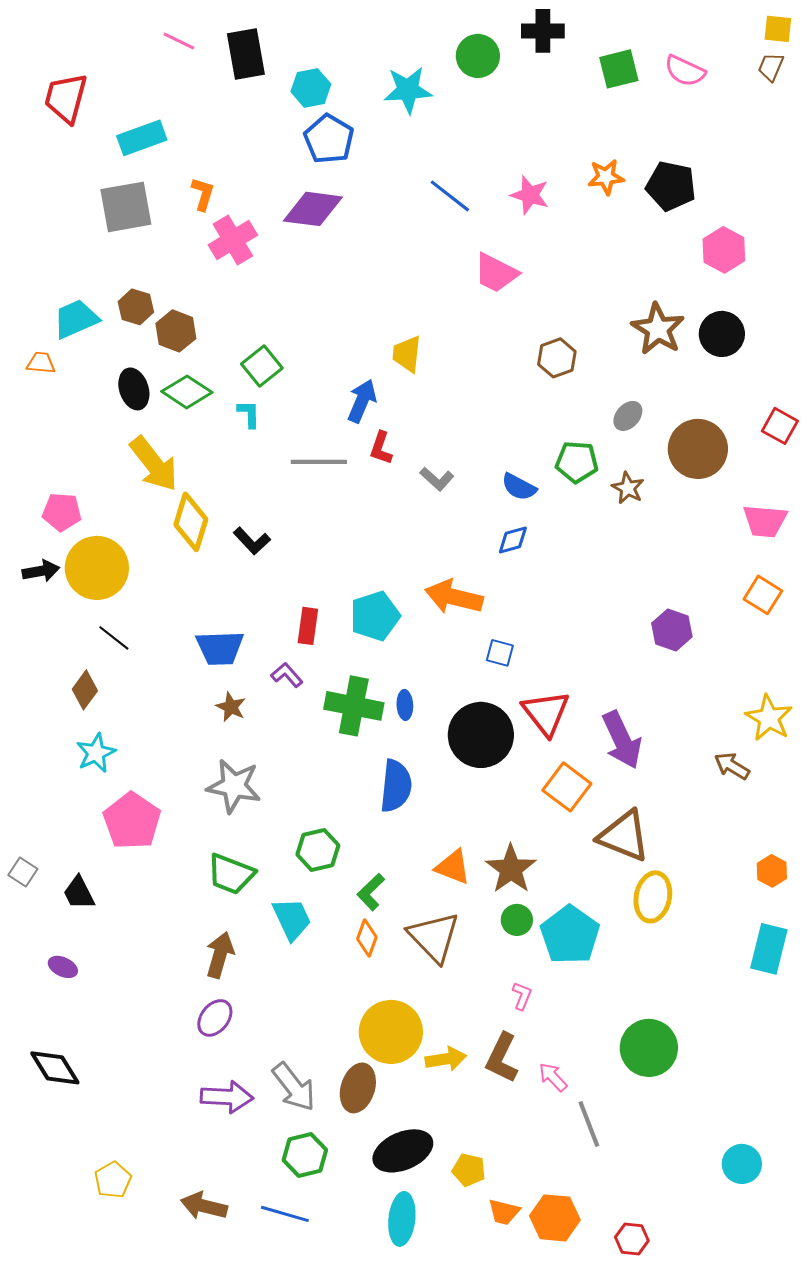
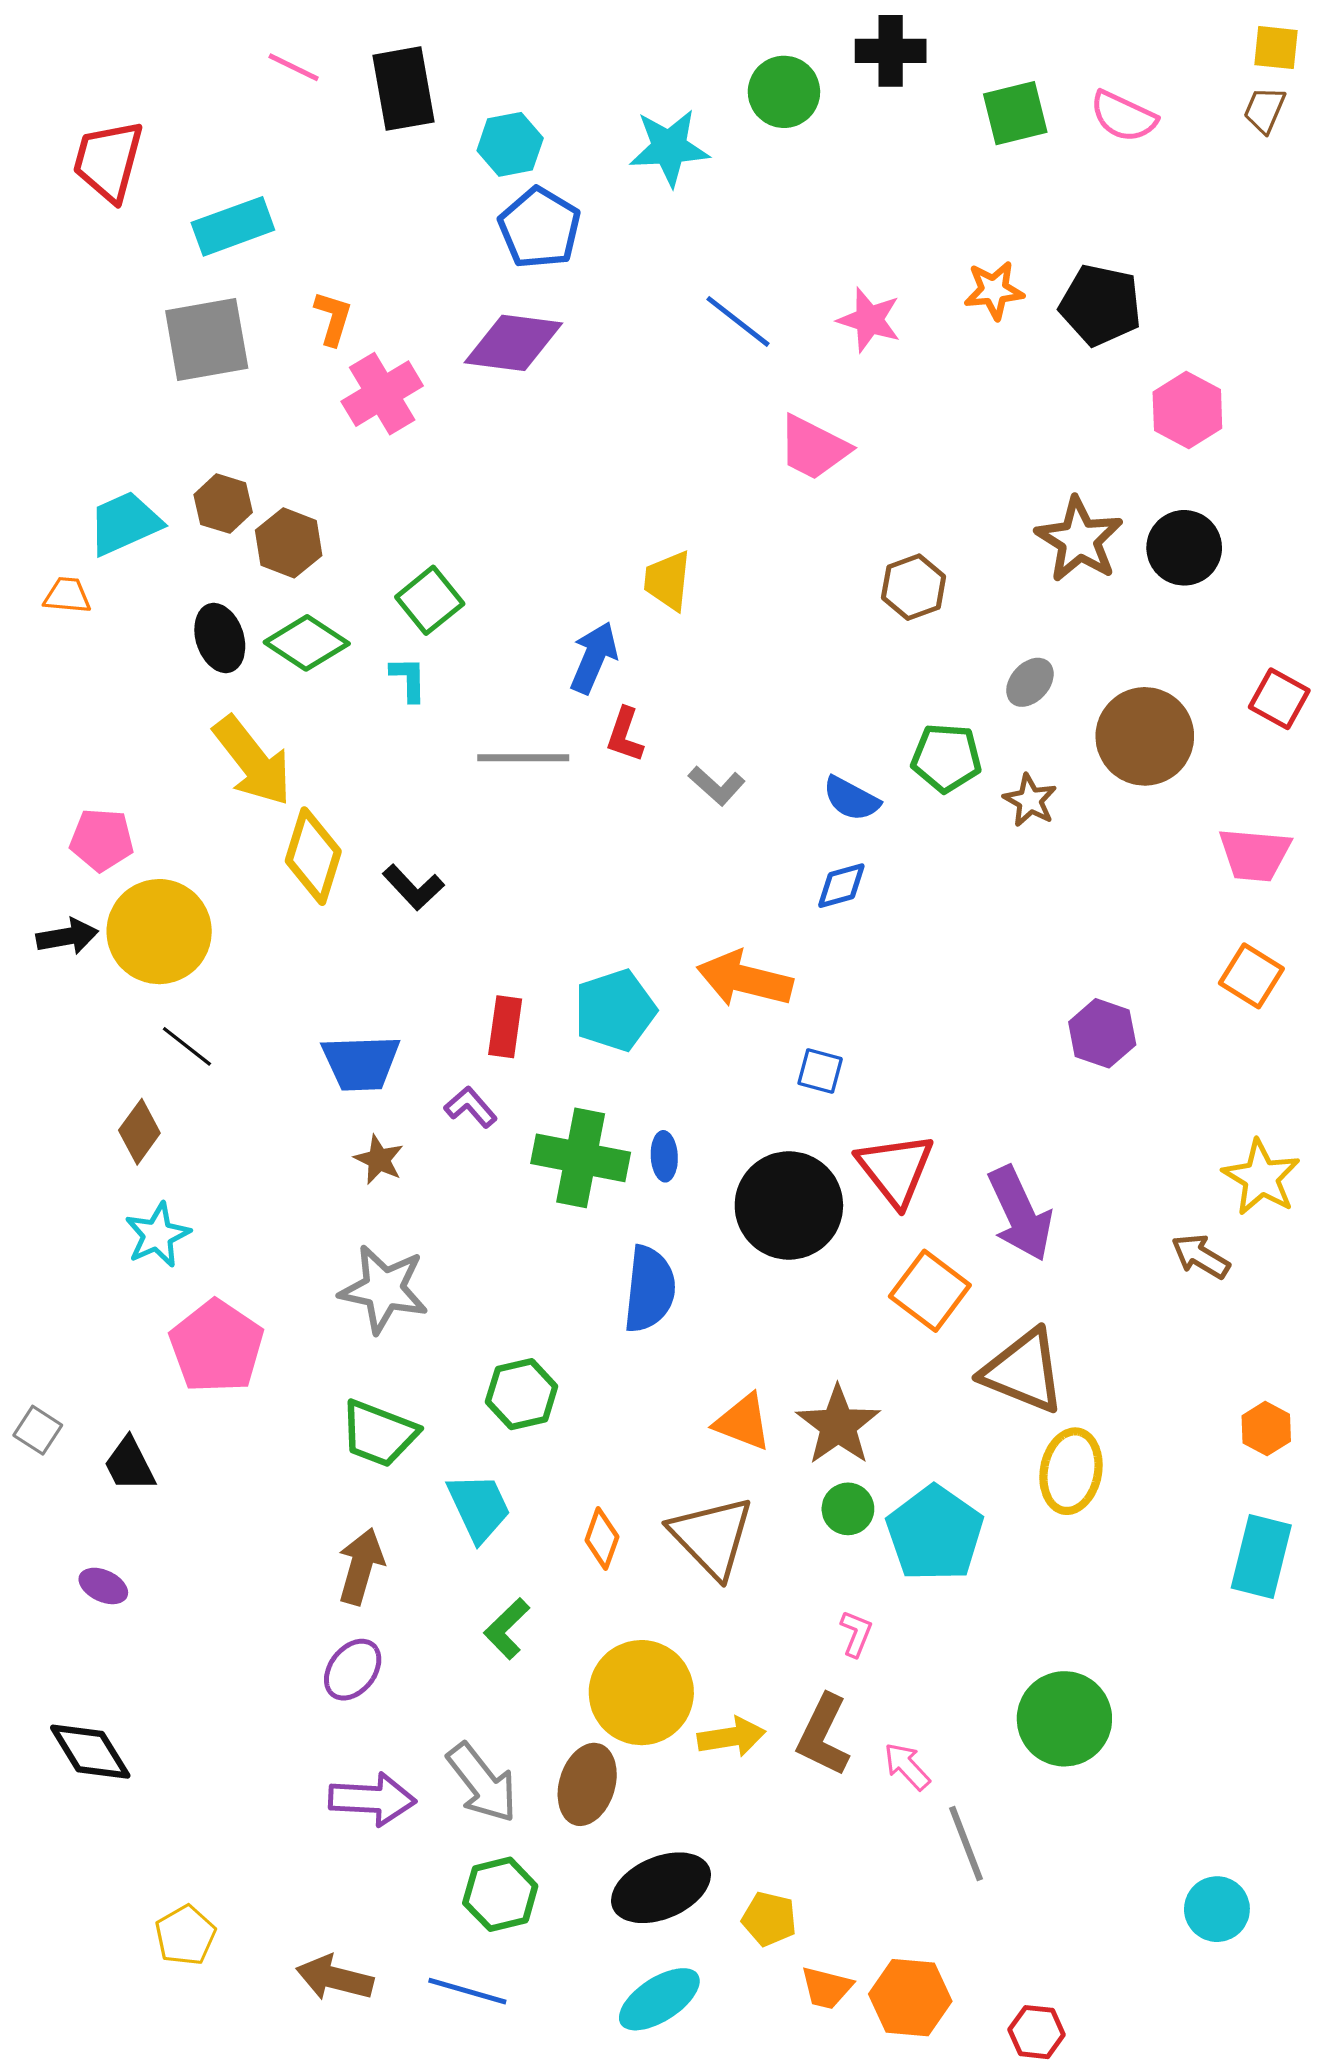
green L-shape: (371, 892) -> (507, 1629), moved
cyan ellipse: (402, 1219) -> (659, 1999), turned 51

